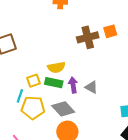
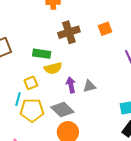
brown cross: (88, 37) -> (69, 32), moved
green rectangle: (54, 83) -> (42, 54), moved
gray triangle: (91, 87) -> (89, 86), turned -40

